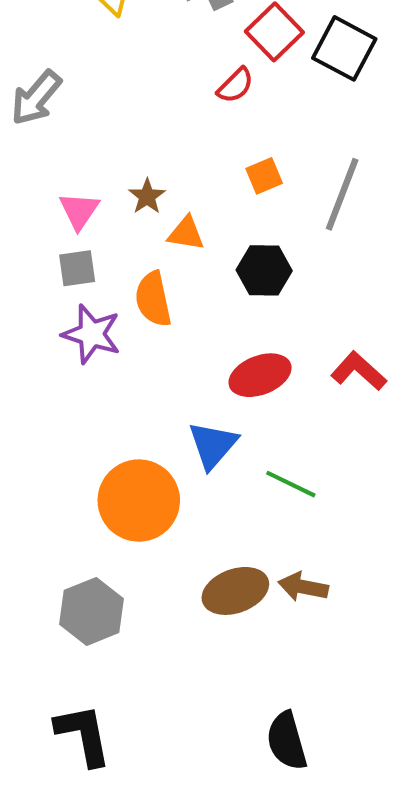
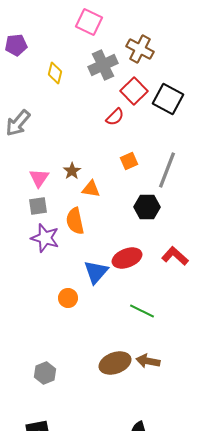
black hexagon: (264, 270) -> (147, 207), moved
blue triangle: (213, 445) -> (96, 272), moved
orange circle: (139, 501) -> (68, 298), moved, size x0.5
gray hexagon: (92, 611) -> (45, 373), size x0.7

